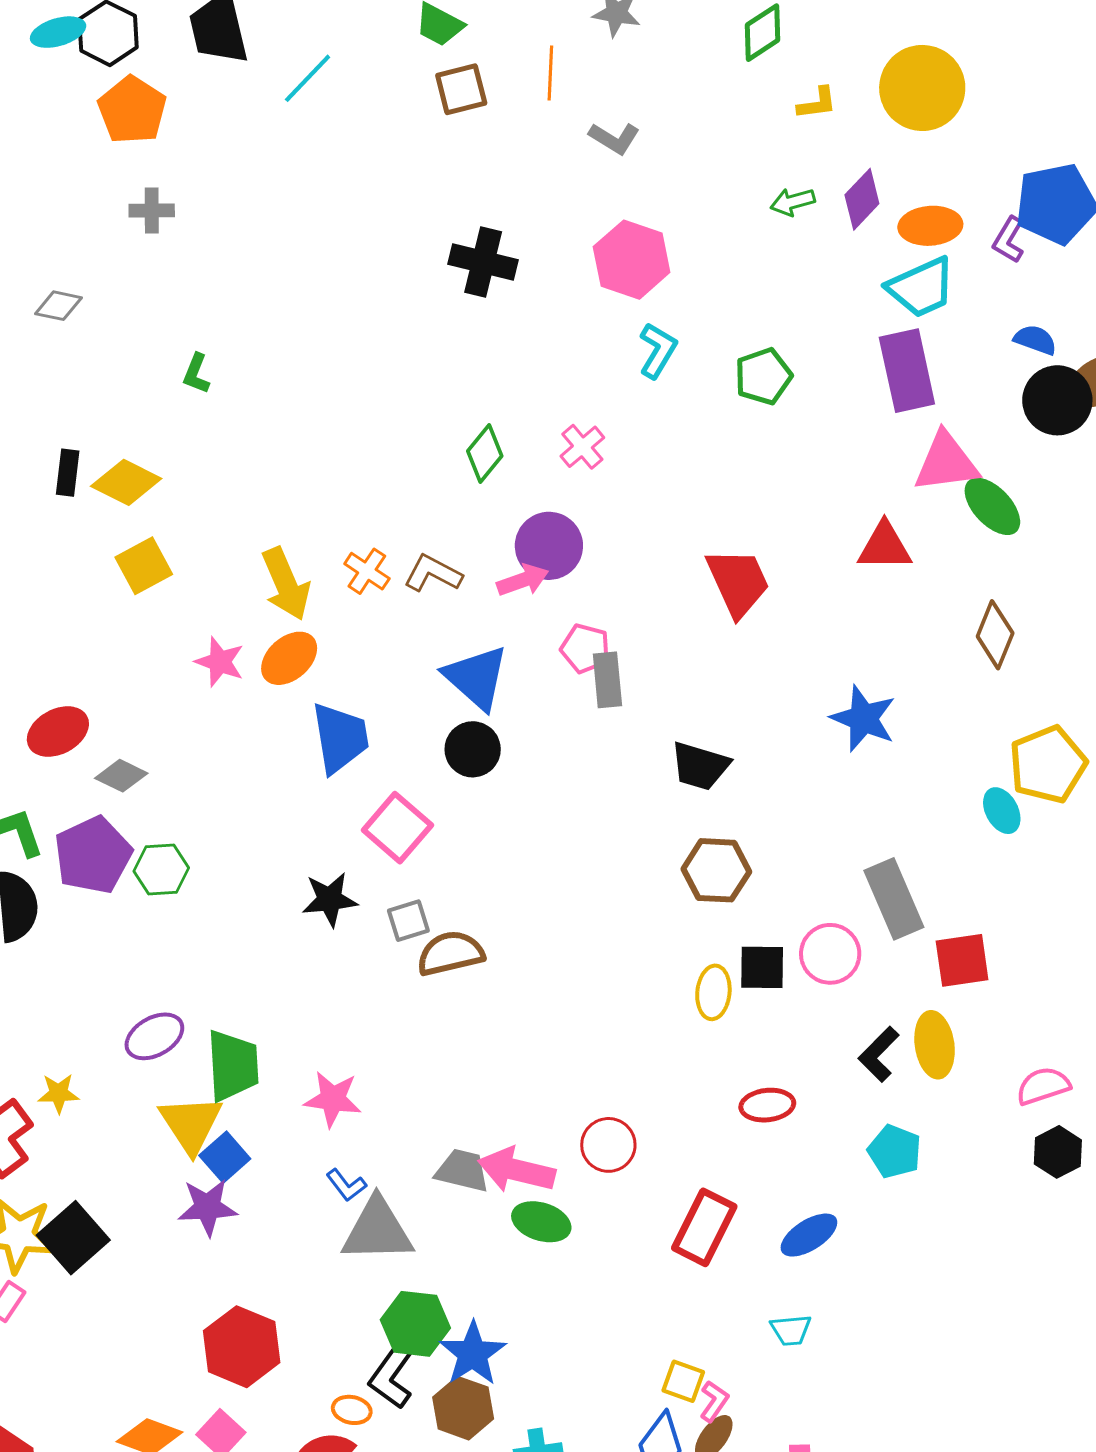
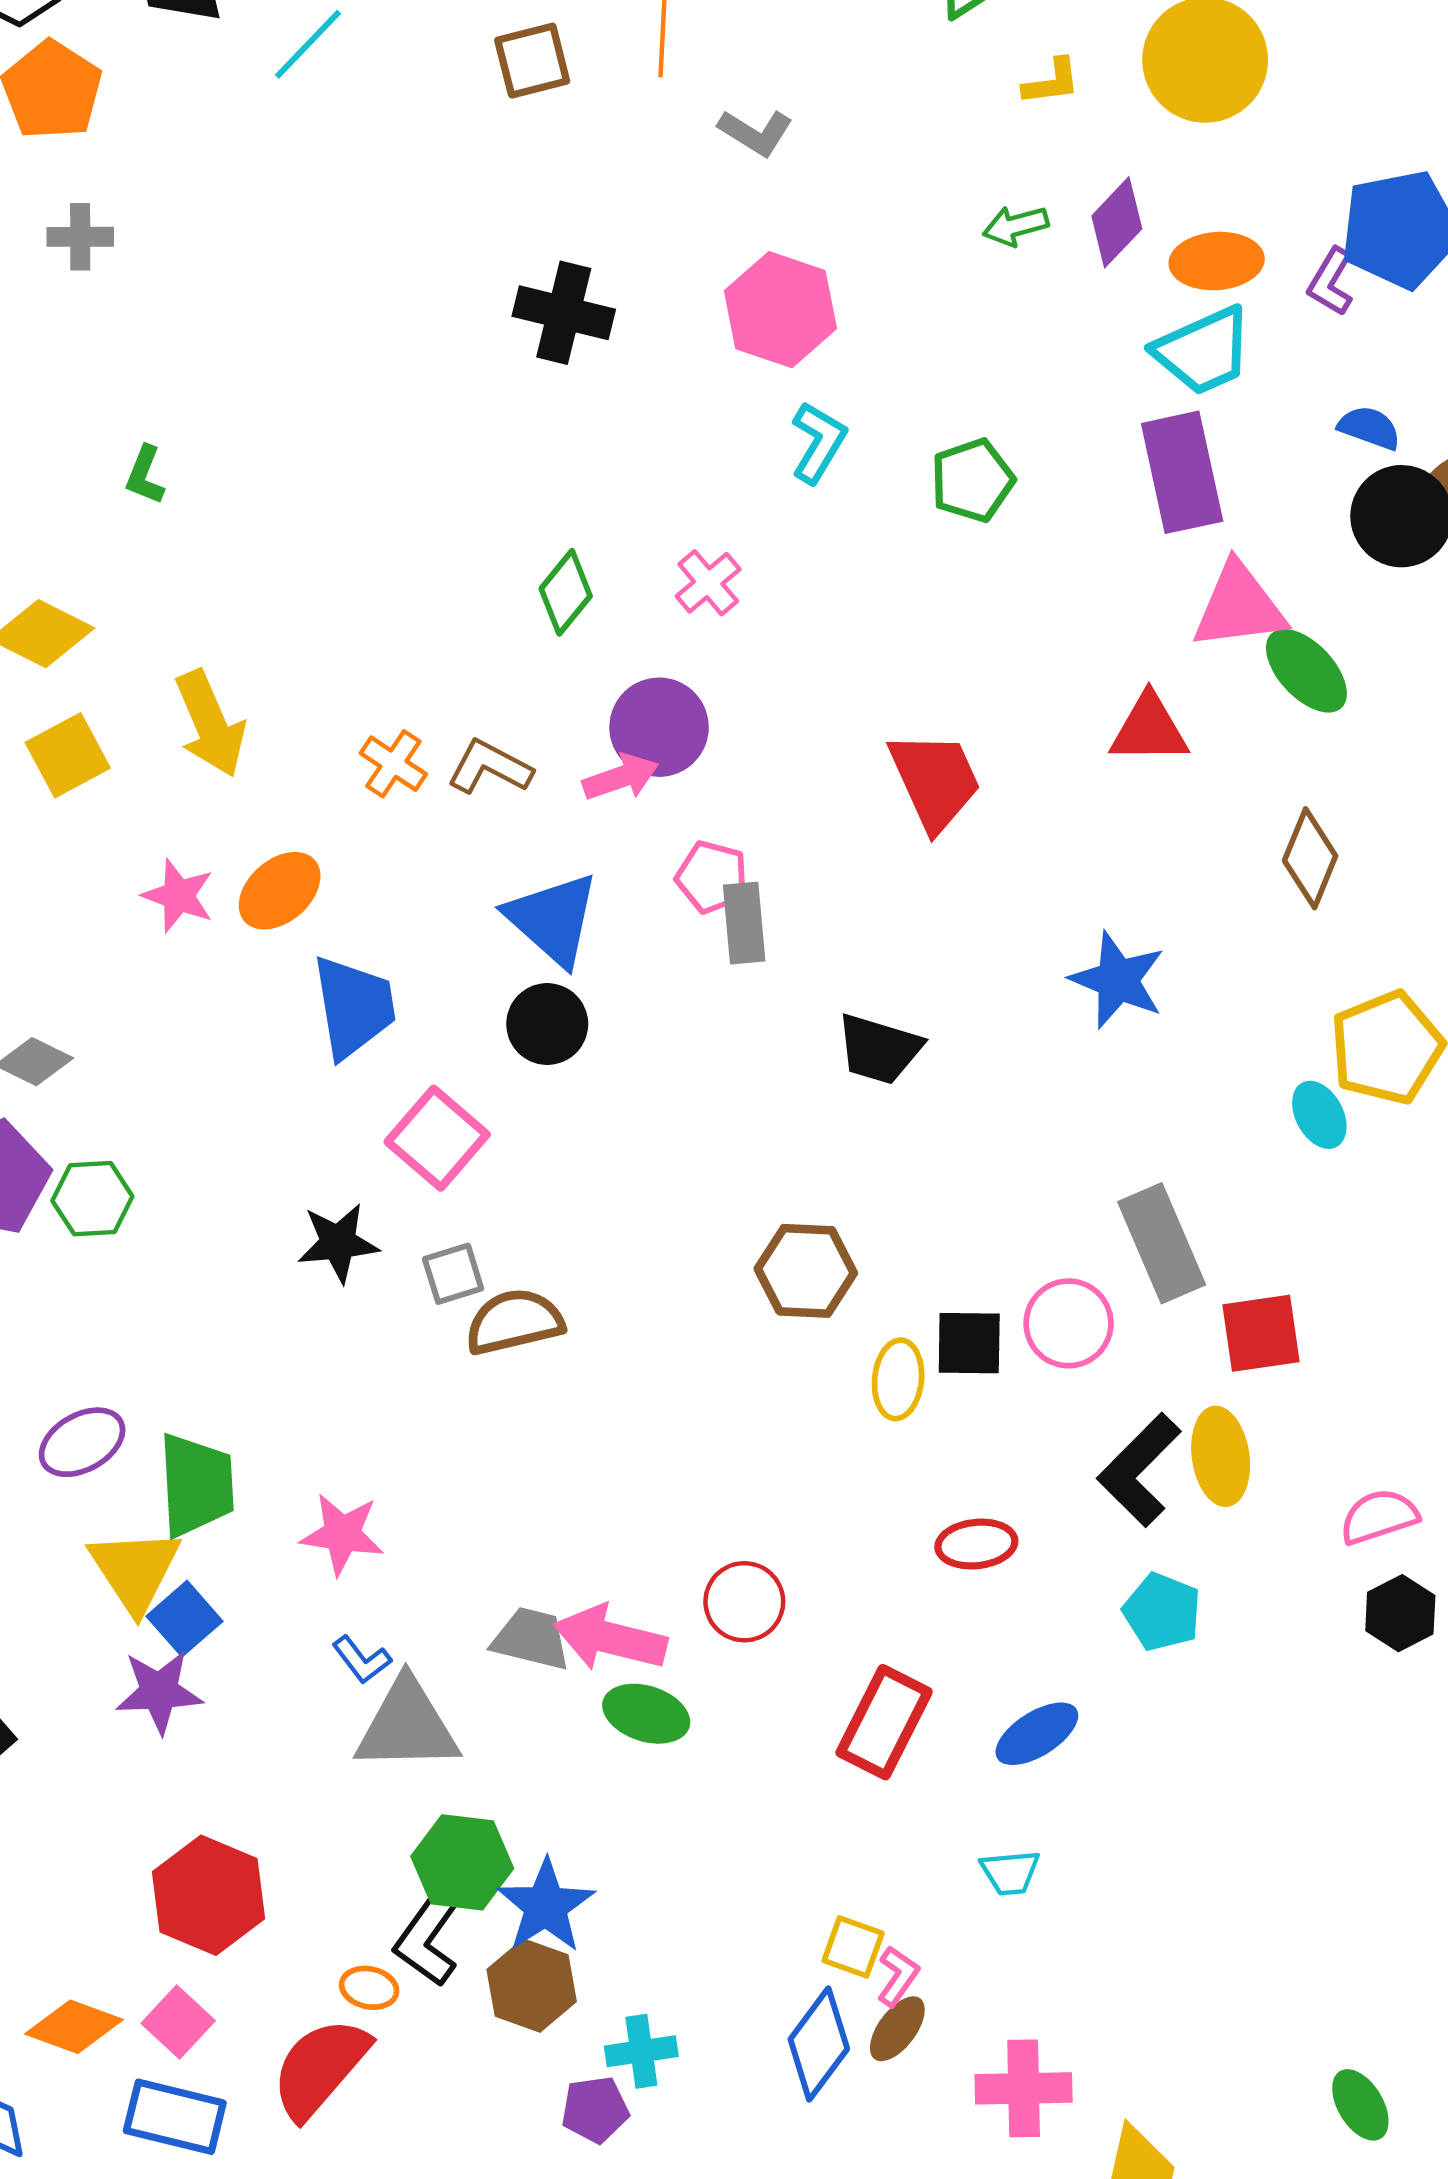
yellow arrow: (286, 584) -> (210, 724), moved
brown hexagon: (716, 870) -> (806, 1271), moved
black L-shape: (879, 1054) -> (1139, 1470), size x1.4

